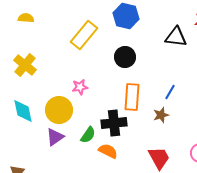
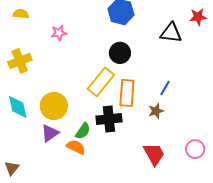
yellow rectangle: (84, 35) -> (101, 82), moved
yellow cross: (25, 65) -> (20, 61), turned 30
pink star: (80, 87) -> (59, 33), moved
orange semicircle: (108, 151) -> (76, 147), moved

